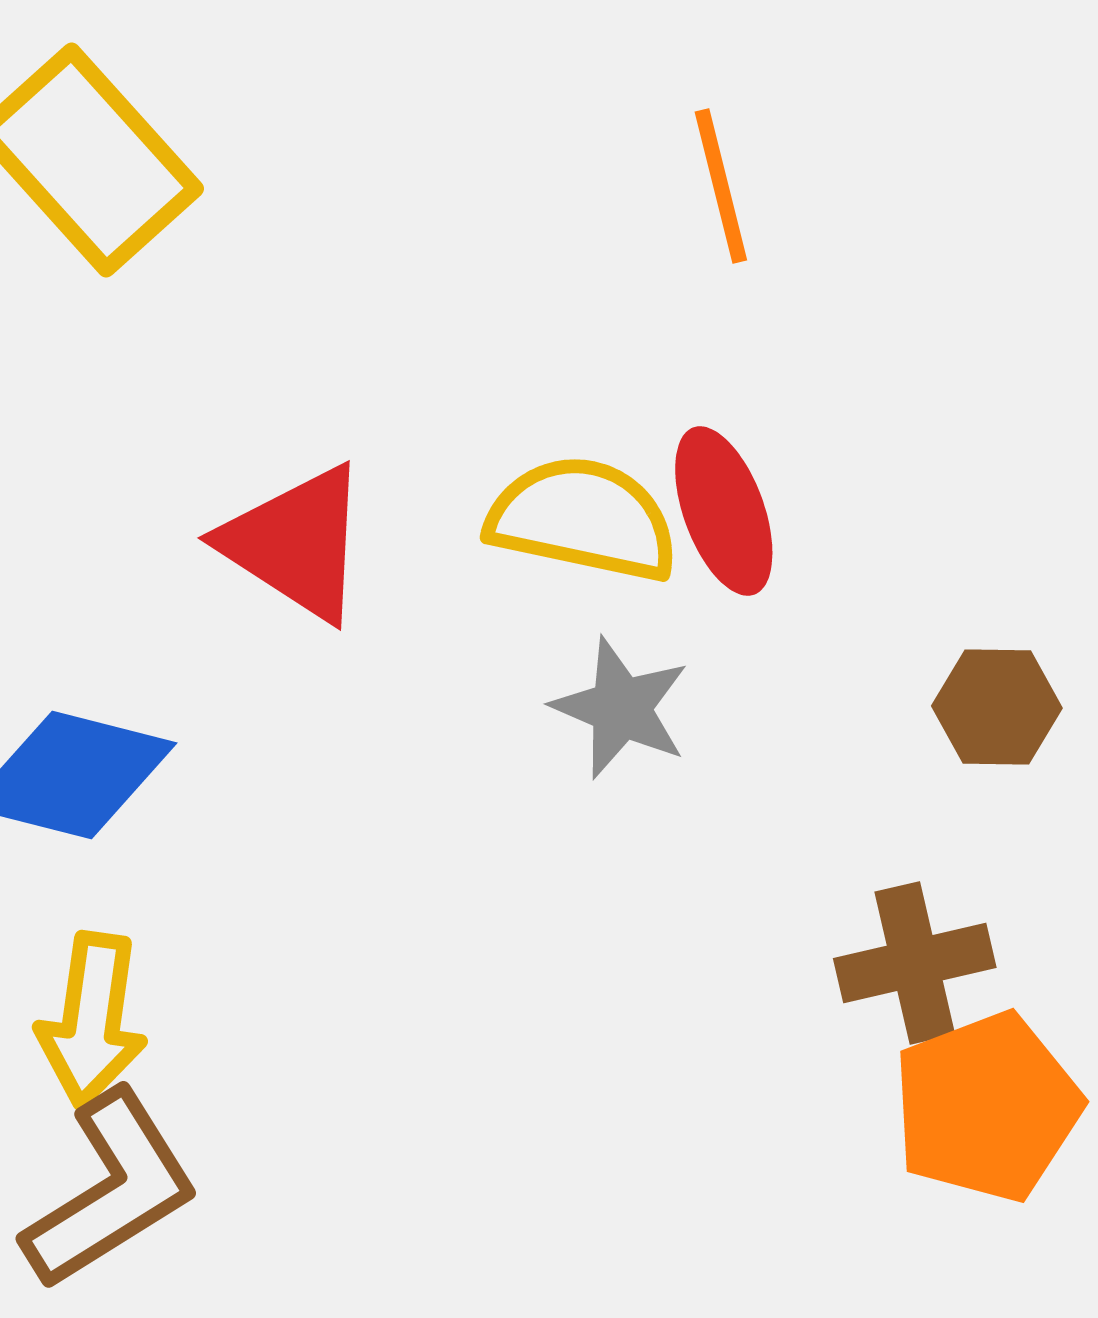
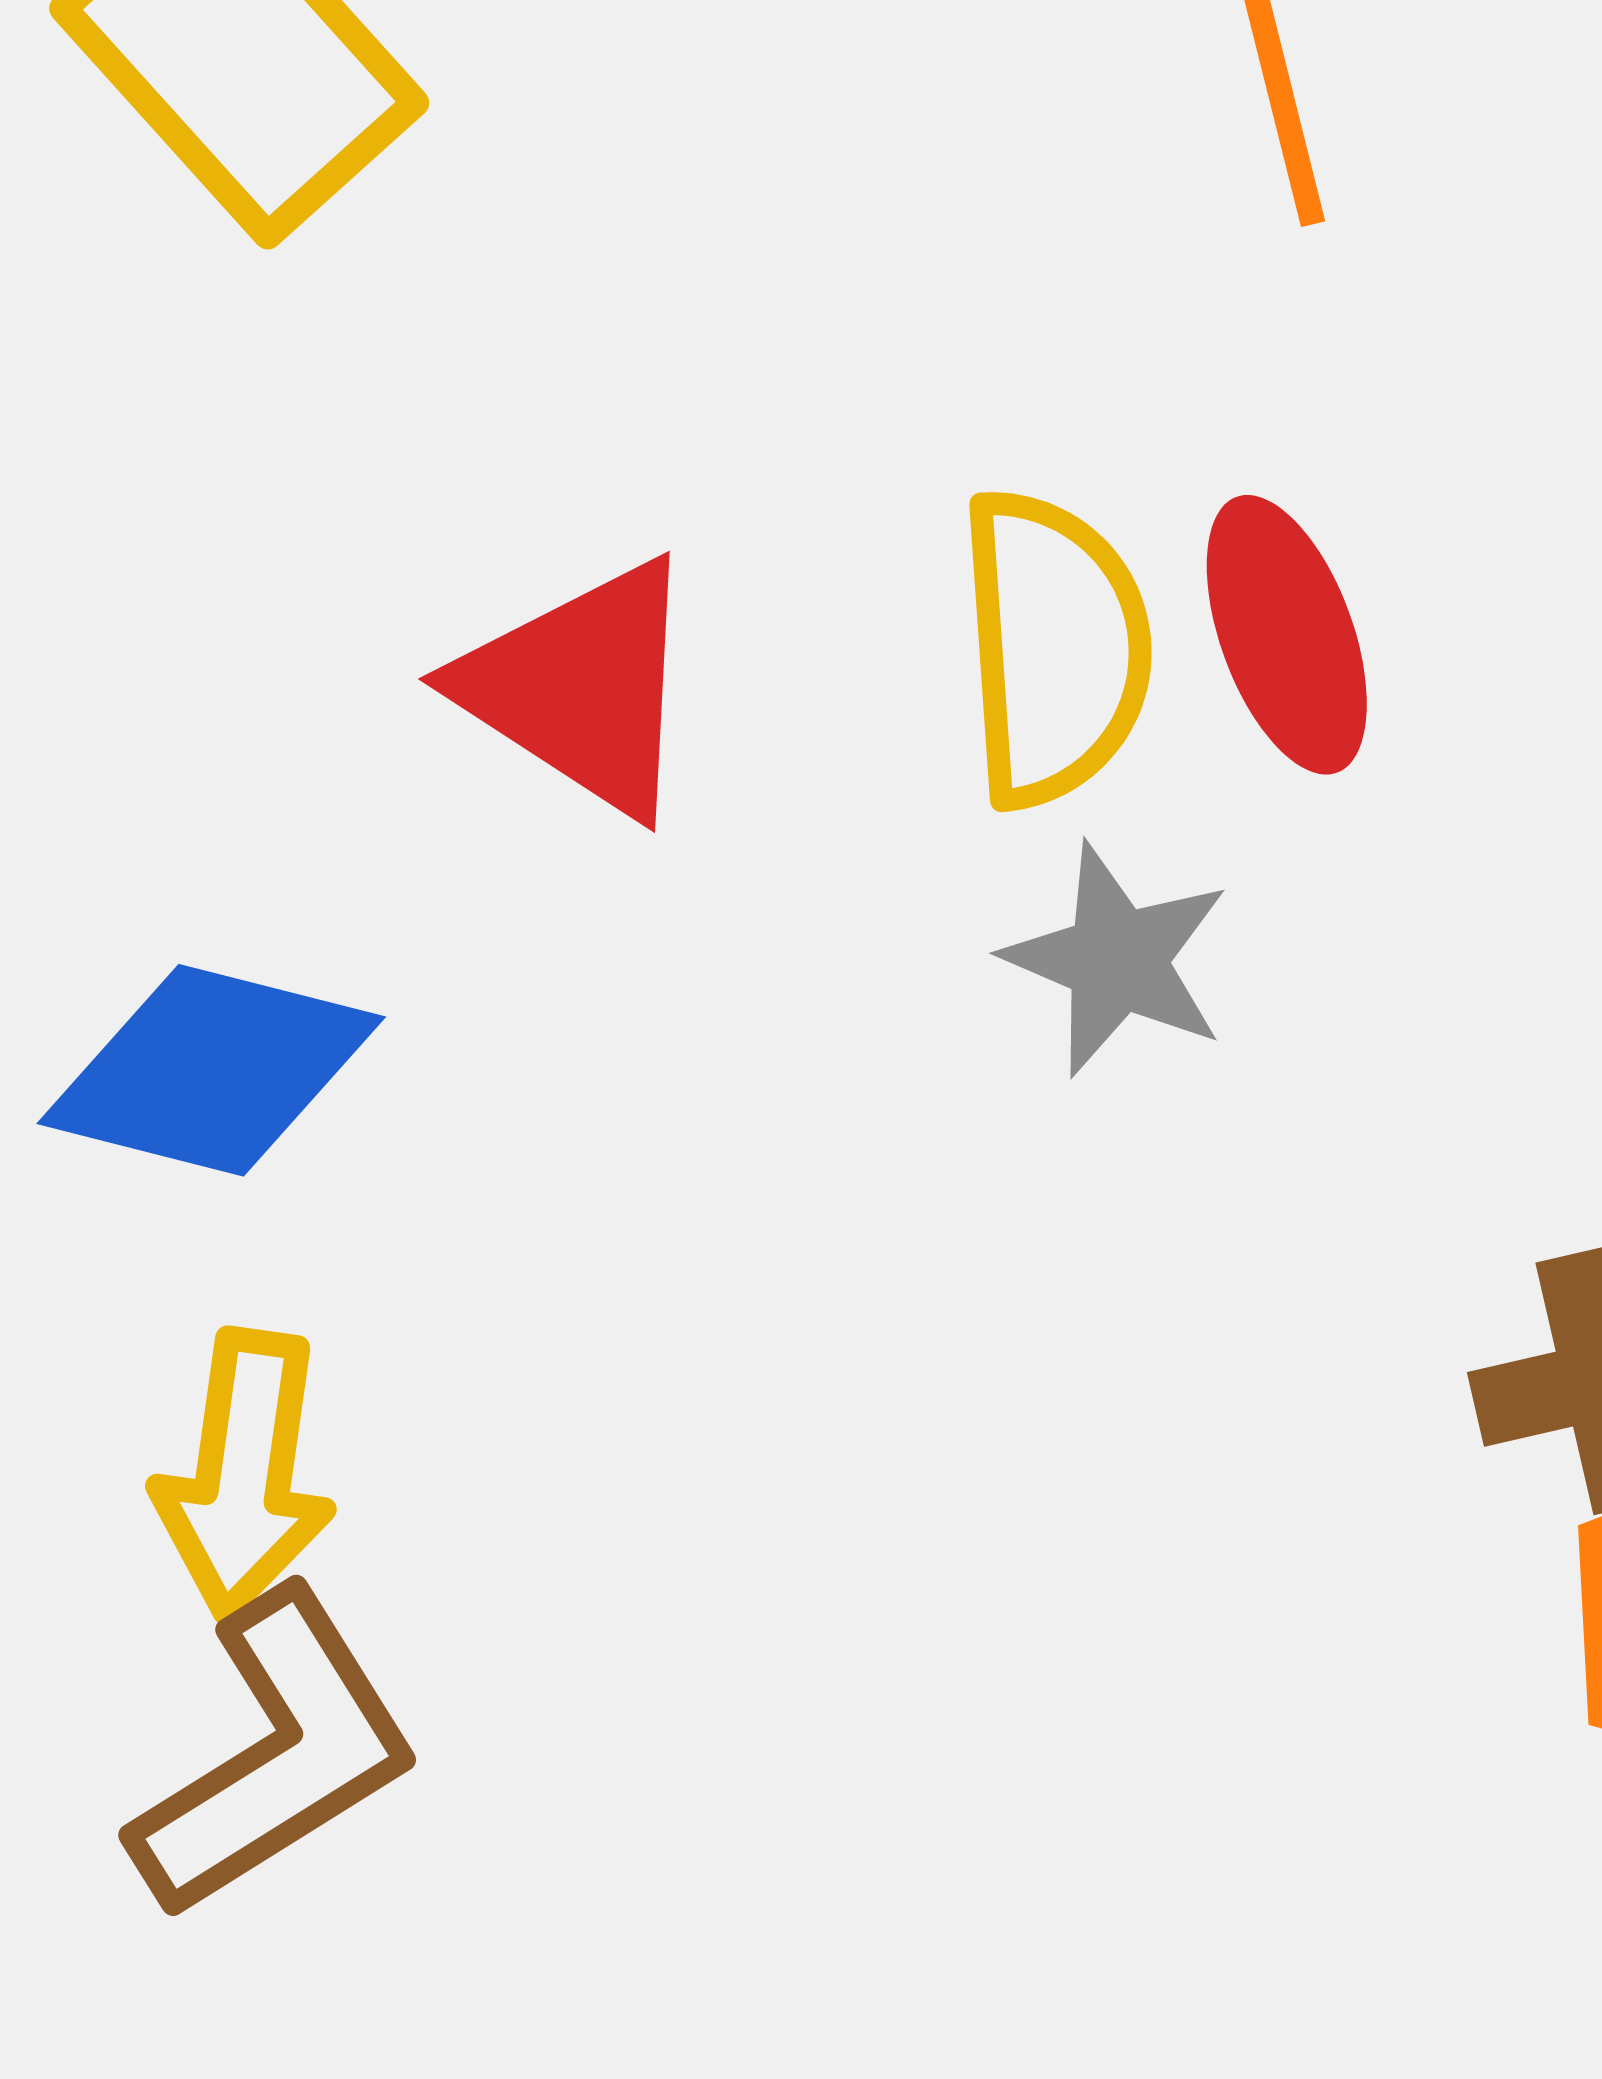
yellow semicircle: (583, 519) -> (1054, 648), turned 74

